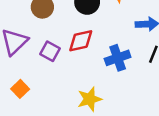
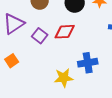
blue cross: (118, 58) -> (88, 63), moved

